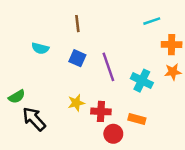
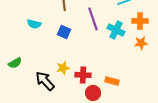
purple line: (108, 67) -> (93, 19), moved
cyan cross: (142, 81) -> (116, 30), moved
black arrow: (34, 119) -> (45, 81), moved

